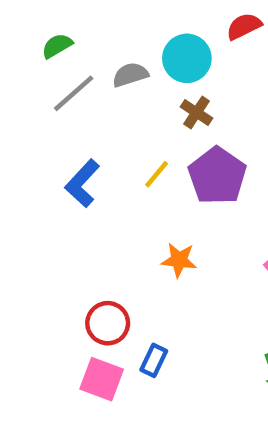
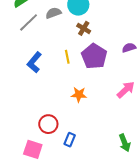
yellow line: (157, 174) -> (67, 57), turned -48
pink square: (102, 379) -> (33, 149), moved

